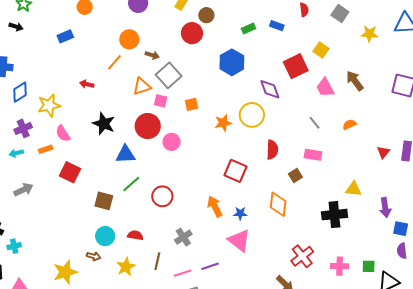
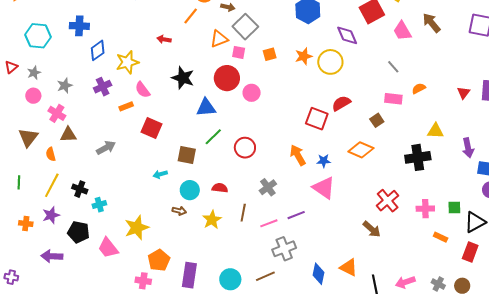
orange star: (223, 123) -> (304, 56), moved
orange semicircle: (349, 124) -> (419, 88), moved
red semicircle: (272, 150) -> (341, 103), moved, turned -120
cyan arrow: (16, 153) -> (160, 174), moved
orange diamond: (278, 204) -> (361, 150), turned -70
yellow star: (65, 272) -> (137, 228), moved

